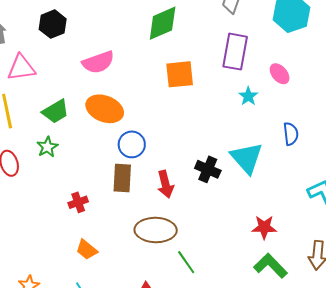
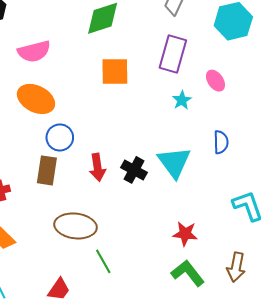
red arrow: (165, 184) -> (97, 167), moved

